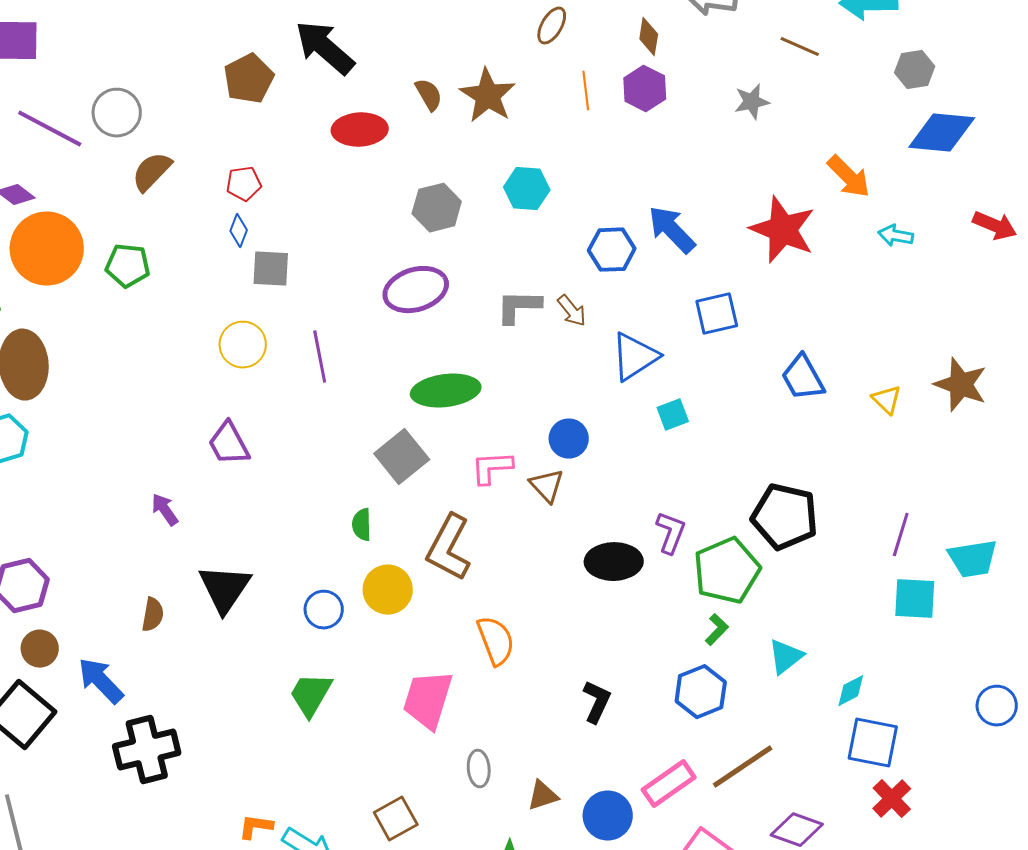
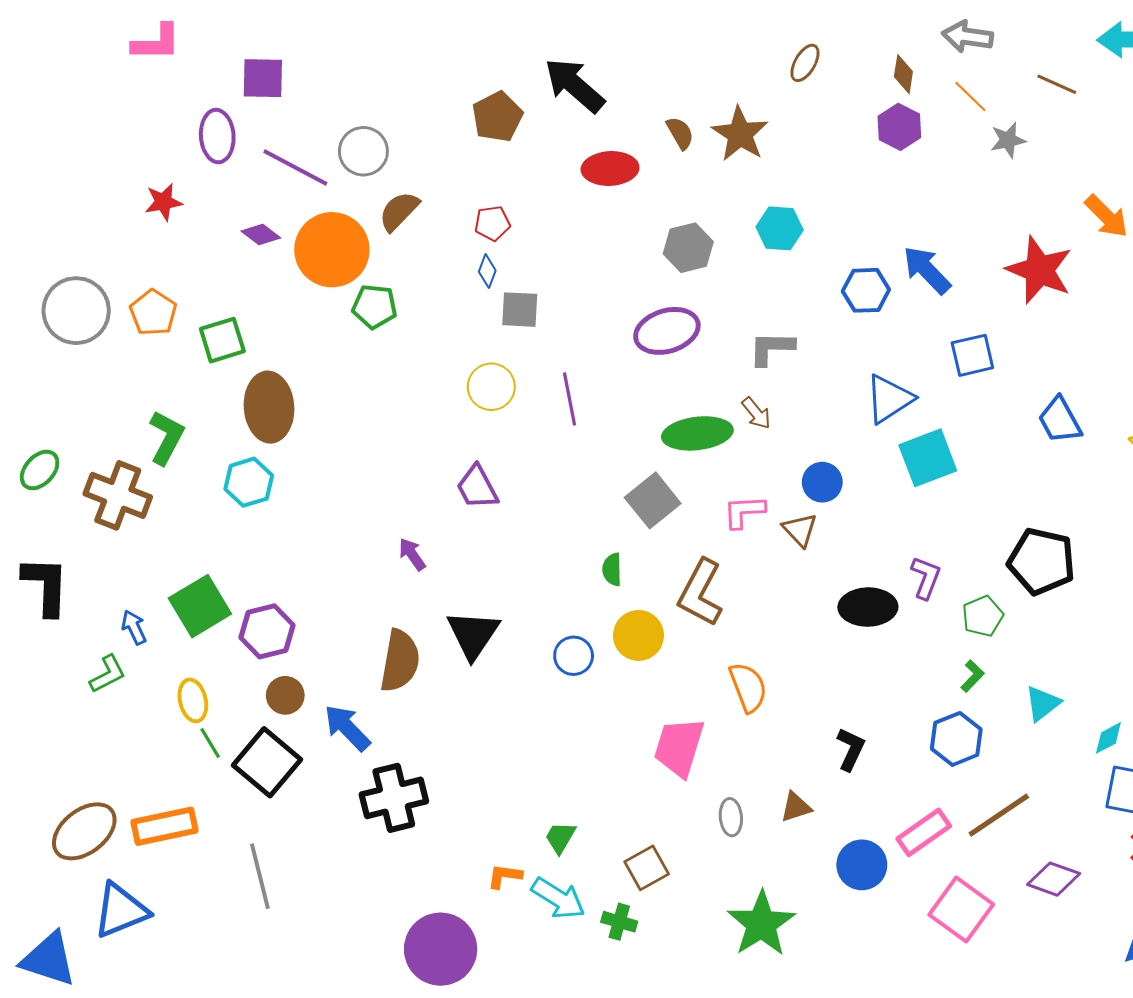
orange line: (586, 91) -> (970, 96), moved, turned -39
orange circle: (47, 249) -> (332, 250), moved
brown arrow: (572, 311) -> (756, 413), moved
cyan square: (673, 415) -> (928, 458), size x1.8
green pentagon: (727, 571) -> (983, 616), size x0.6
brown semicircle: (153, 615) -> (400, 661), size x1.8
green trapezoid: (311, 695) -> (560, 837), moved, size x0.7
brown triangle: (543, 796) -> (796, 807), moved

